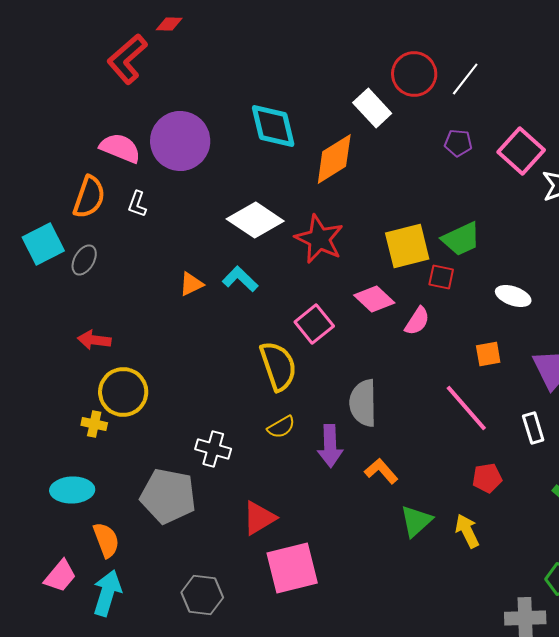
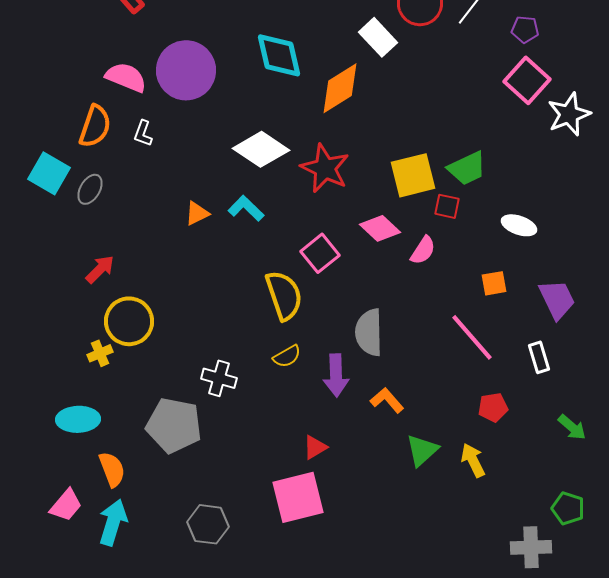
purple pentagon: (458, 143) -> (525, 29), moved
cyan square: (43, 244) -> (49, 173), turned -33
red arrow: (94, 340) -> (100, 269), turned 128
yellow cross: (94, 424) -> (100, 353), turned -35
red triangle: (259, 518) -> (315, 447), moved, size x0.7

